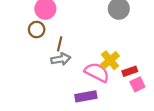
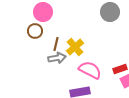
yellow cross: (110, 60) -> (75, 47), moved

